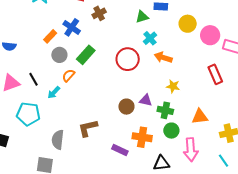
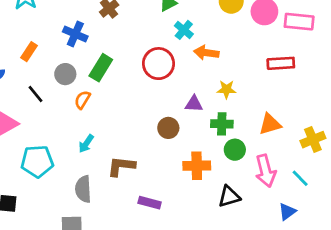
orange rectangle: (50, 36) -> (29, 52), moved
red rectangle: (215, 74) -> (281, 63), turned -60
black line: (34, 79) -> (36, 94), moved
cyan arrow: (54, 92) -> (86, 144), moved
purple triangle: (146, 100) -> (194, 104), moved
brown L-shape: (88, 128) -> (121, 166), turned 30
purple rectangle: (120, 150) -> (150, 203), moved
cyan line: (223, 161) -> (300, 178), moved

